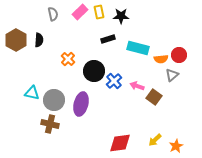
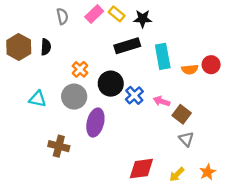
yellow rectangle: (99, 12) -> (117, 14), turned -40
black rectangle: (108, 39) -> (127, 46), size x1.5
cyan rectangle: (138, 48) -> (163, 56), turned 65
gray triangle: (172, 75) -> (186, 139), moved, turned -32
cyan triangle: (32, 93) -> (38, 99), moved
gray circle: (54, 100) -> (74, 97), moved
yellow arrow: (155, 140) -> (177, 174), moved

